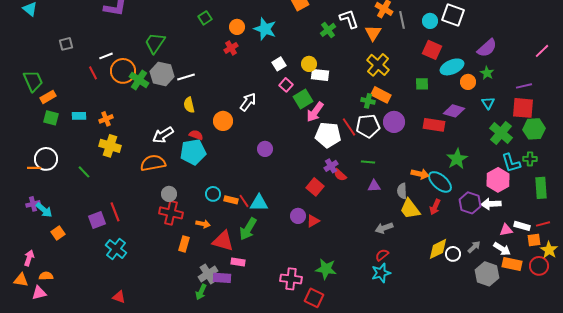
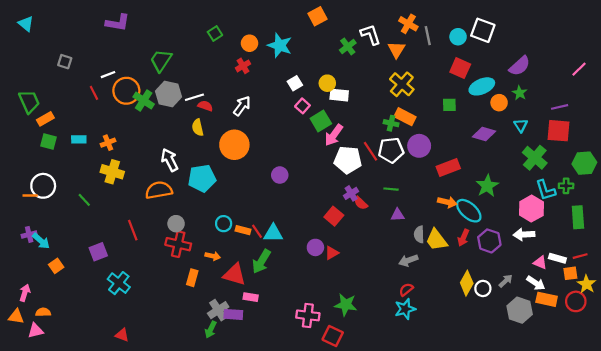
gray square: (66, 44) -> (65, 62), turned 32
white arrow: (248, 102) -> (242, 106), moved
orange circle: (223, 121) -> (234, 145), size x1.4
red rectangle: (434, 125) -> (448, 167), moved, turned -30
green hexagon: (534, 129) -> (584, 163), moved
white arrow: (163, 135) -> (170, 160), turned 95
red semicircle: (196, 135) -> (205, 106), moved
gray semicircle: (402, 191) -> (419, 234), moved
purple hexagon: (470, 203) -> (489, 241), moved
red line: (115, 212) -> (133, 230), moved
pink triangle: (506, 230) -> (540, 263), turned 32
yellow diamond: (438, 249) -> (467, 283), turned -35

